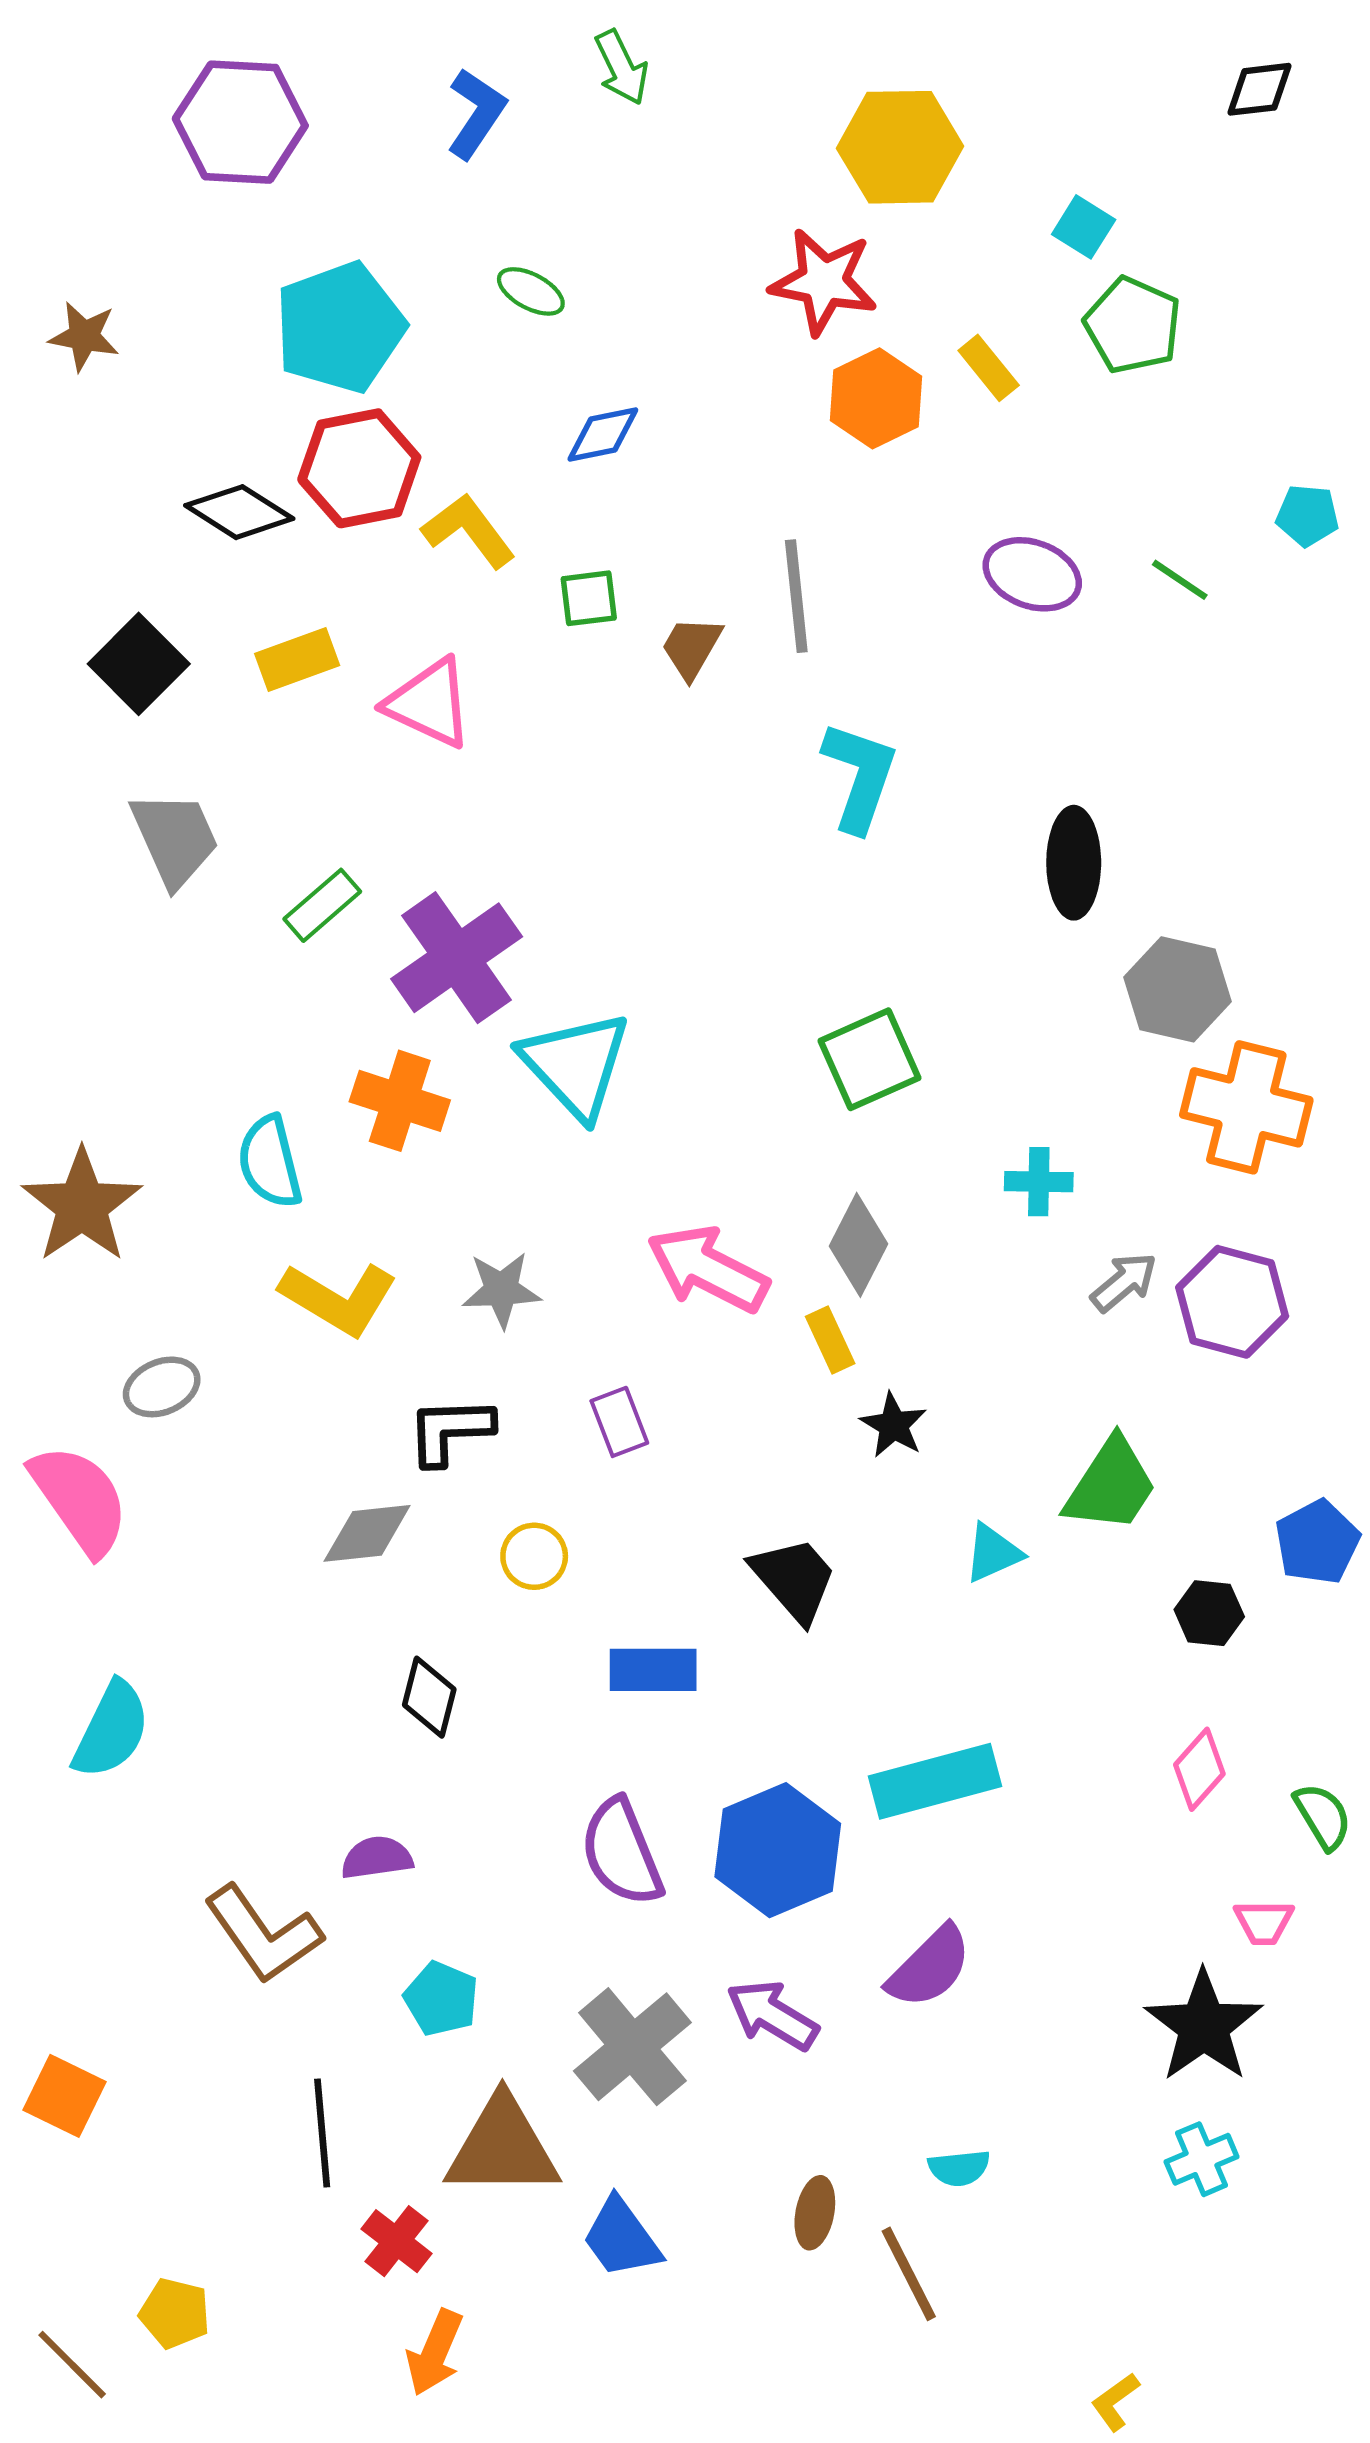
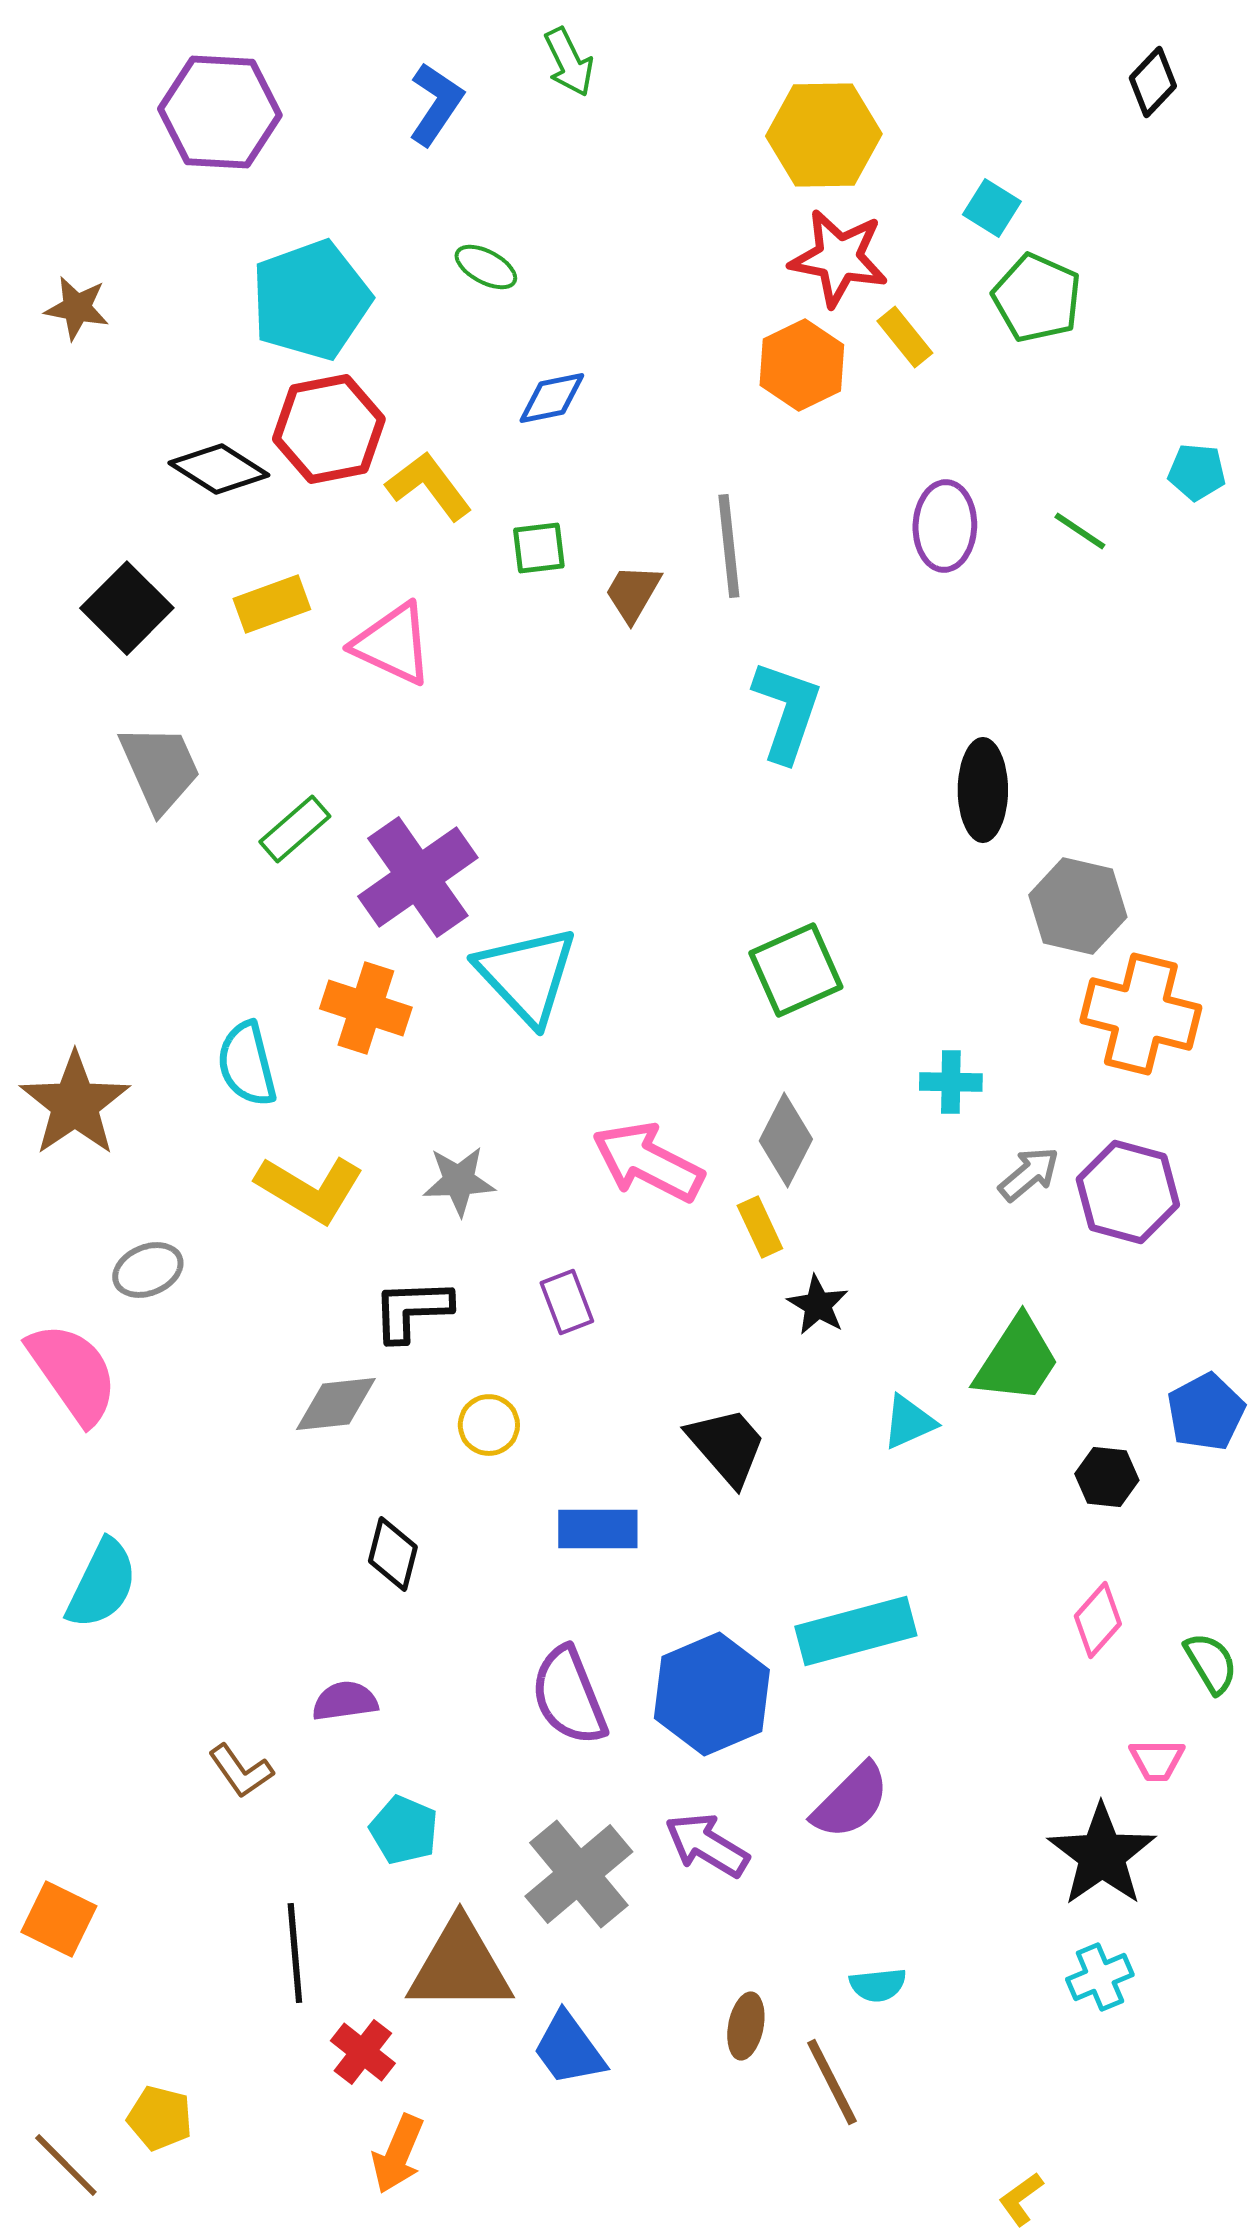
black diamond: (1259, 89) -> (1153, 82), turned -40
red star: (824, 282) -> (839, 258), moved
purple ellipse: (1032, 574) -> (945, 526), turned 72
brown L-shape: (263, 1934) -> (241, 1771), size x0.6

